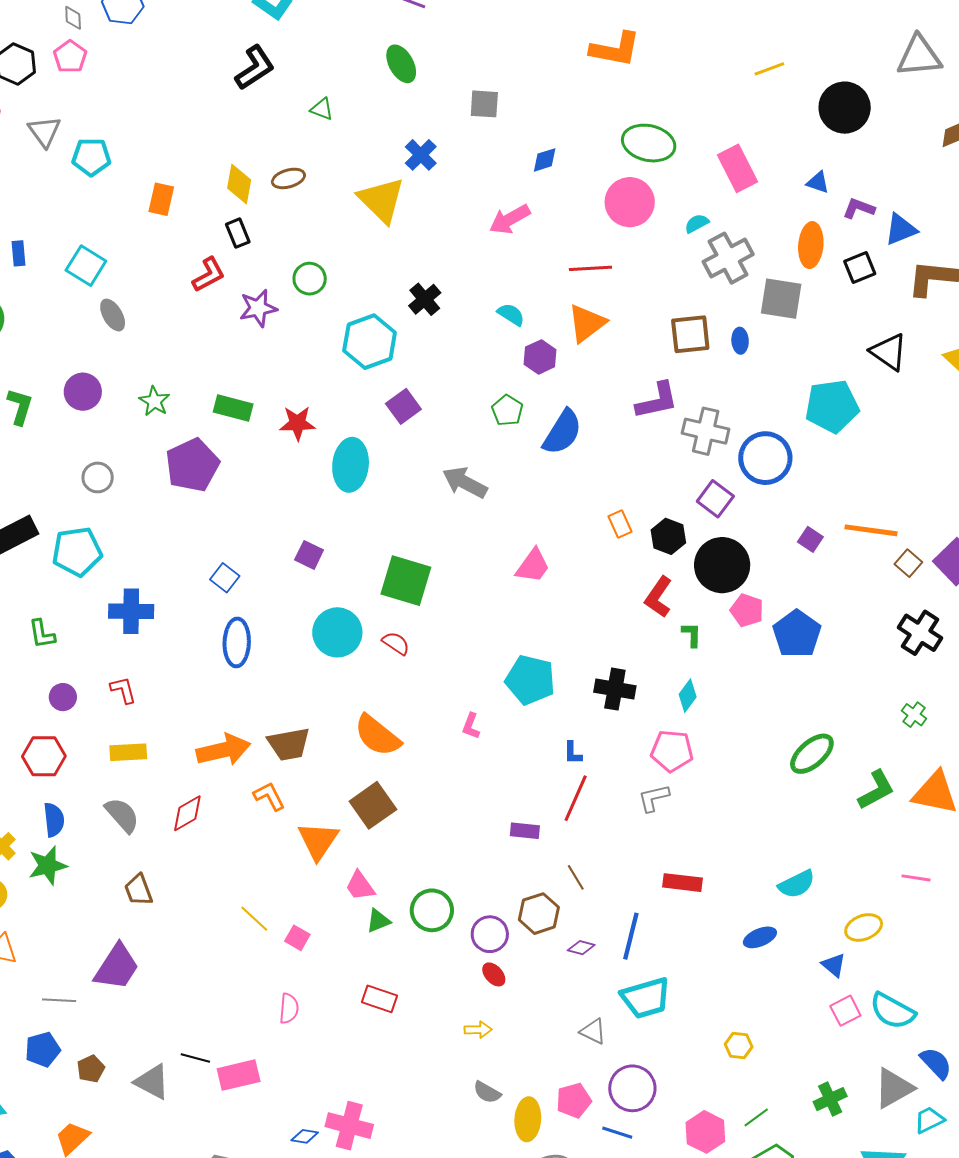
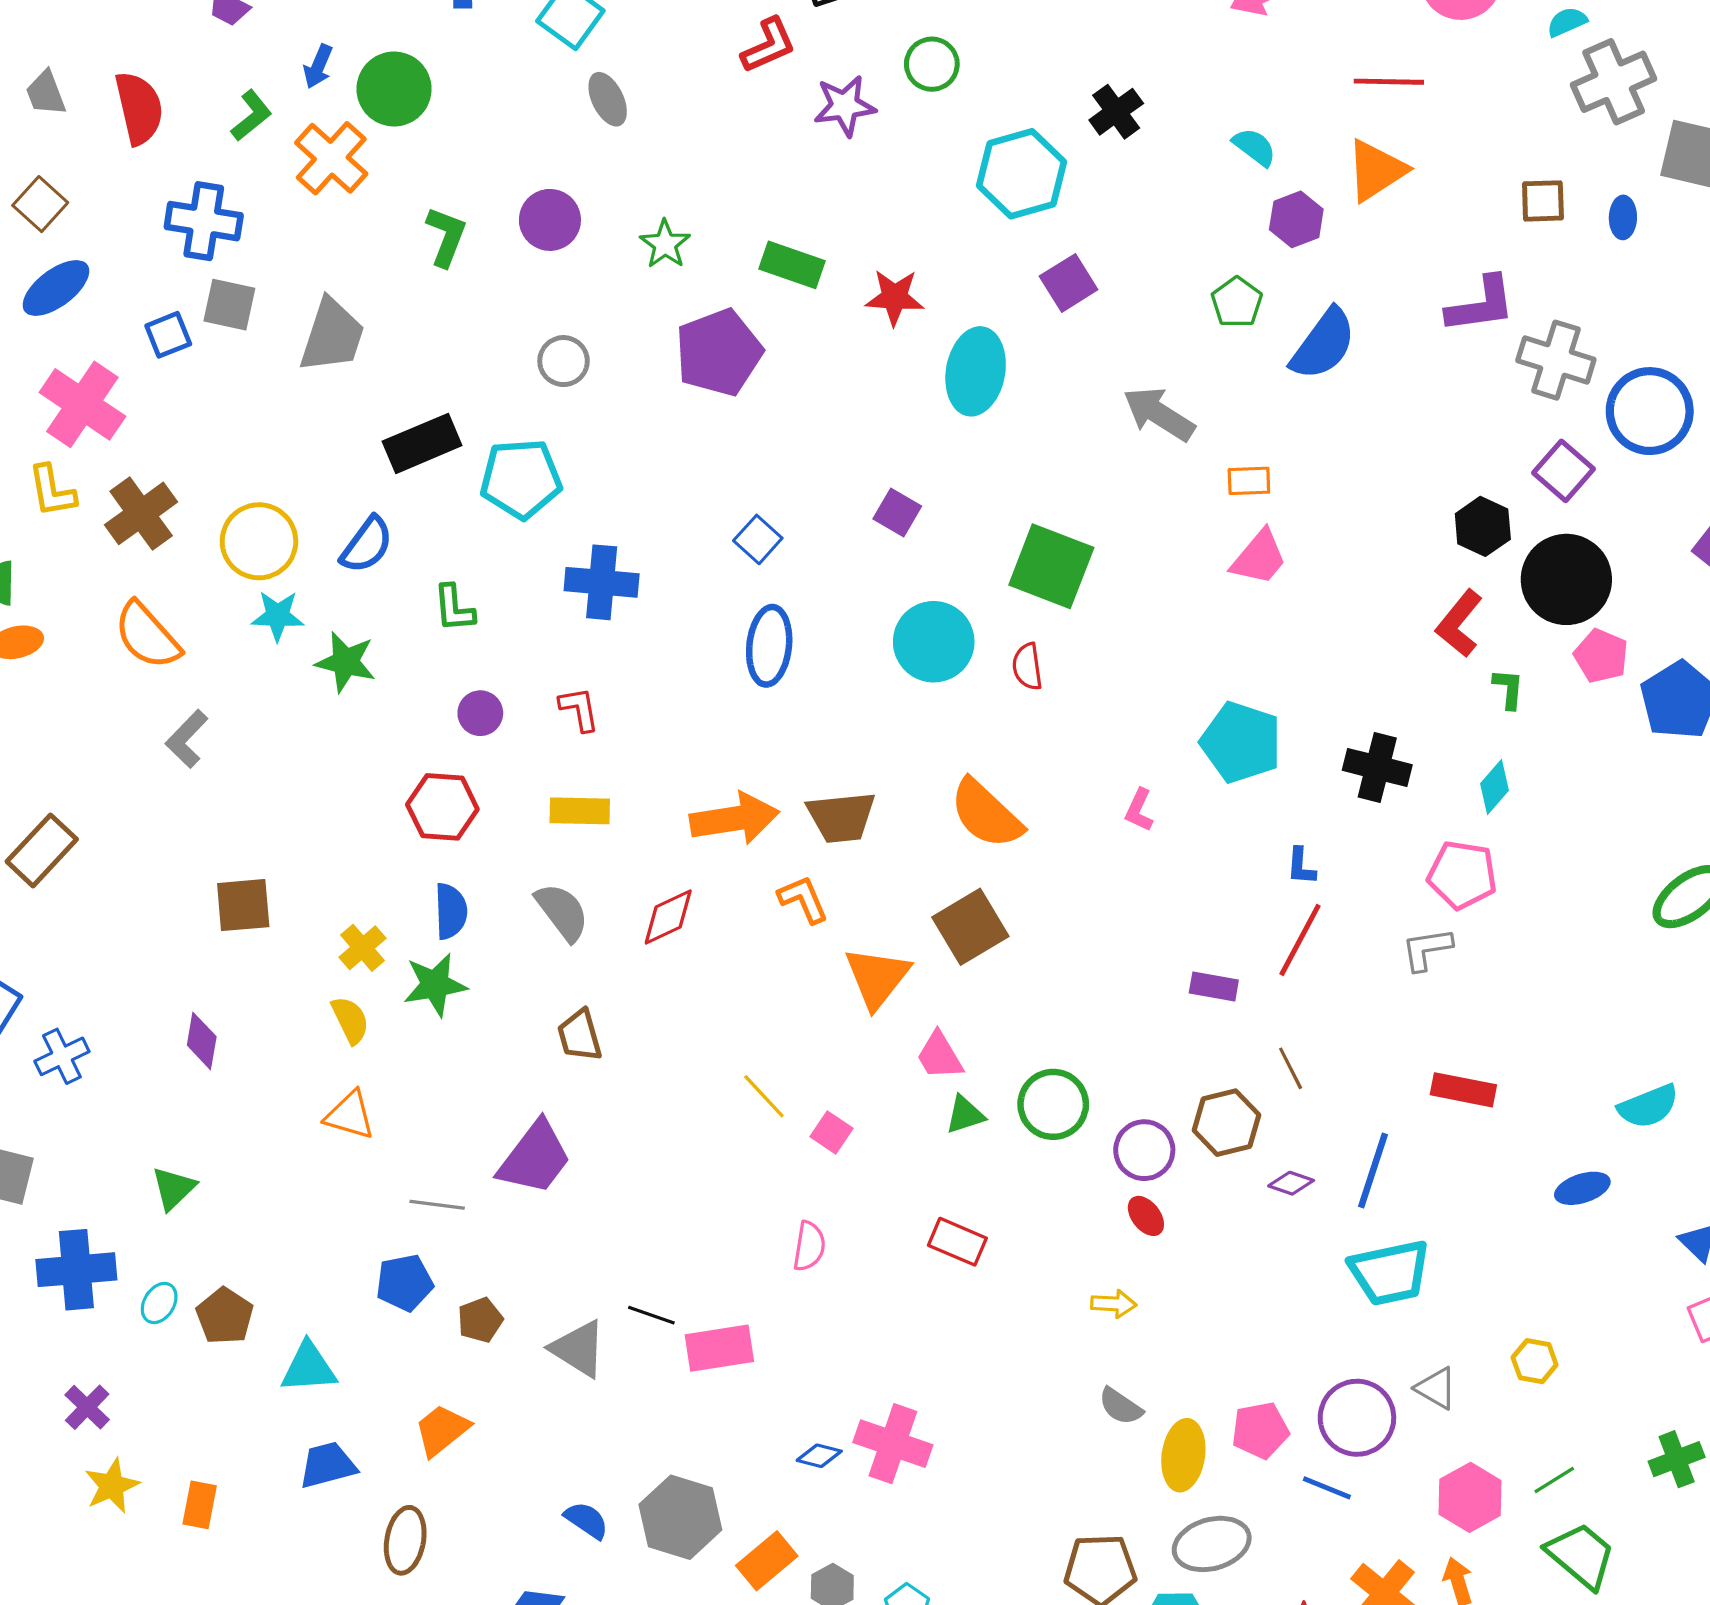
brown square: (690, 334) -> (1543, 201), size x0.7
orange rectangle: (620, 524) -> (1249, 481), moved, turned -72
red semicircle: (396, 643) -> (1027, 666), turned -136
gray triangle: (593, 1031) -> (1436, 1388), moved

